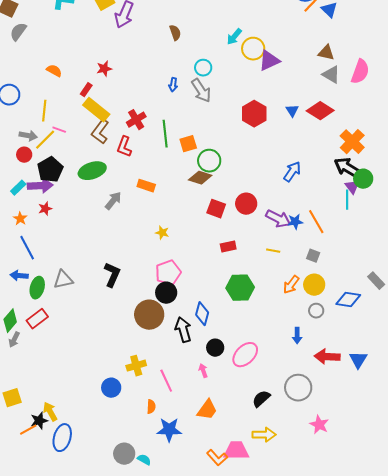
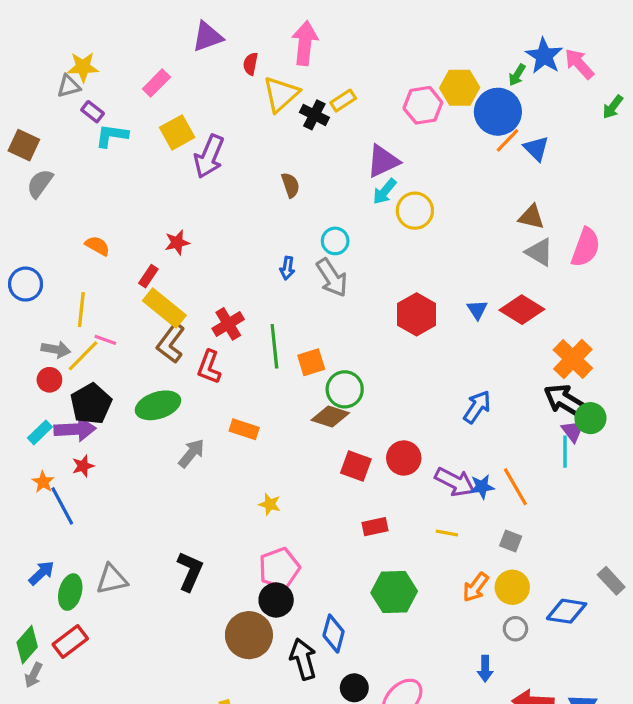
purple triangle: (269, 61) -> (383, 161), moved
blue line: (27, 248) -> (62, 506), moved
blue arrow: (19, 276) -> (41, 573), turned 132

